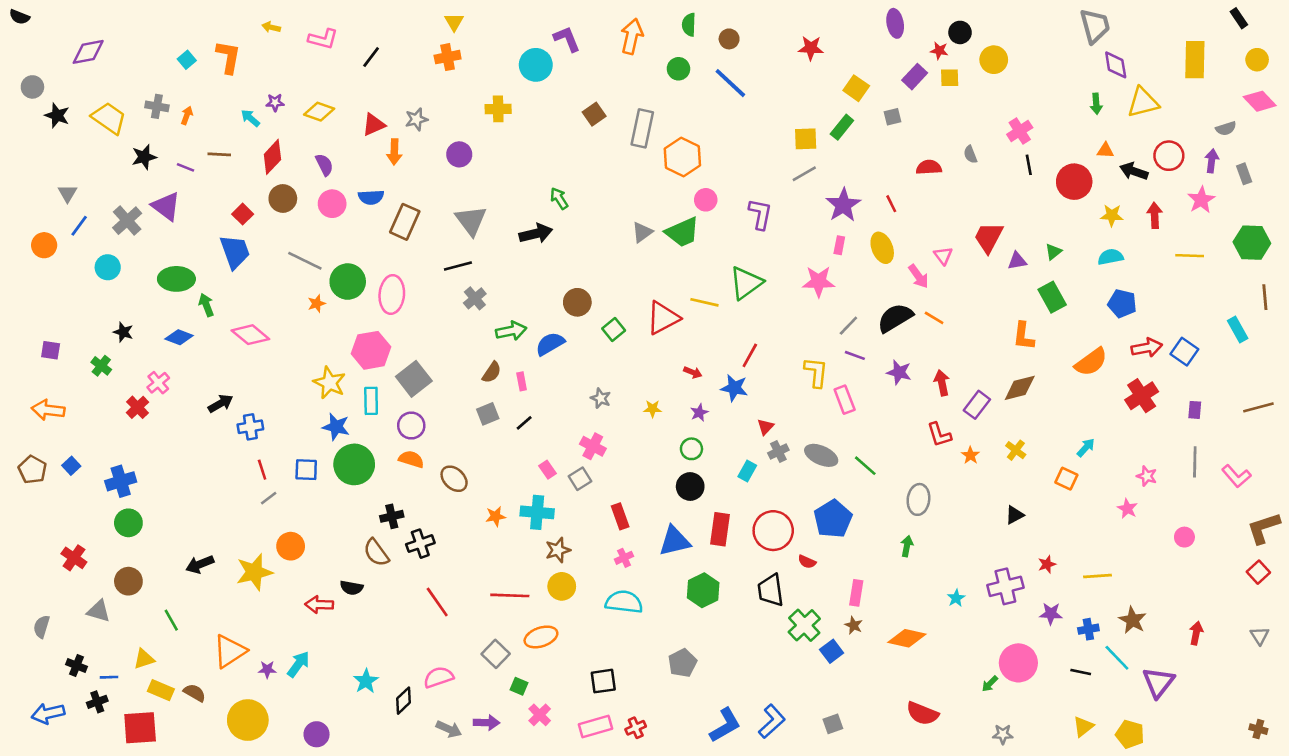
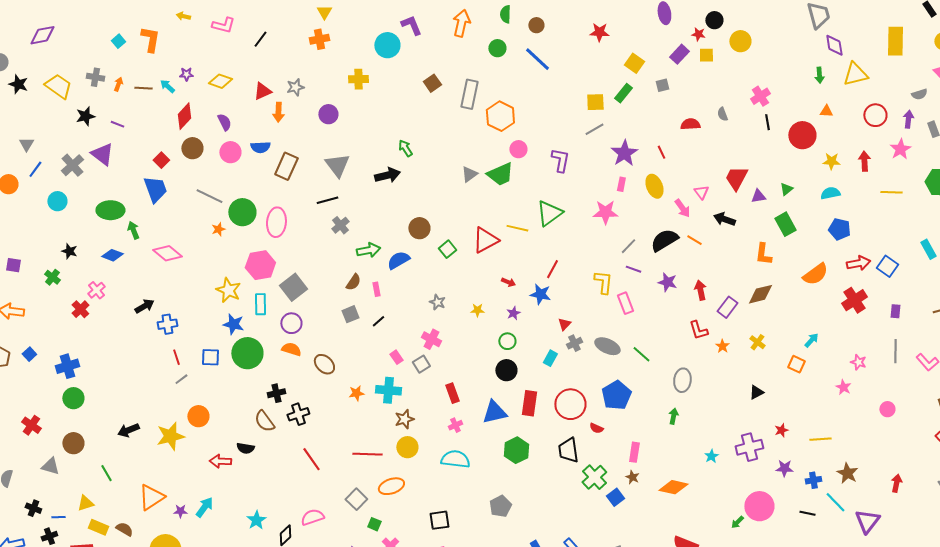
brown line: (219, 154) -> (143, 88), moved
black arrow: (1134, 171) -> (724, 219), moved

